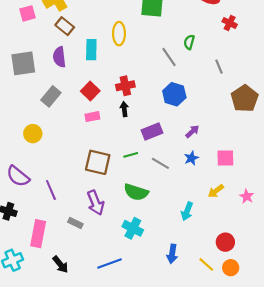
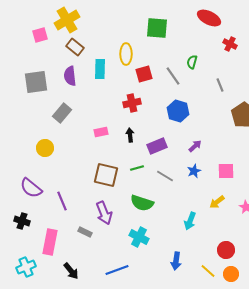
red square: (90, 91) -> (144, 74), moved, turned 30
black arrow: (124, 109) -> (130, 135), moved

